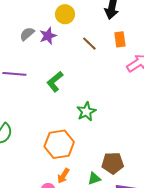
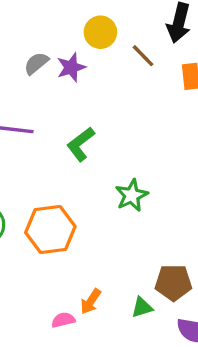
brown line: (89, 44) -> (143, 56), moved
orange hexagon: (59, 144) -> (50, 229), moved

